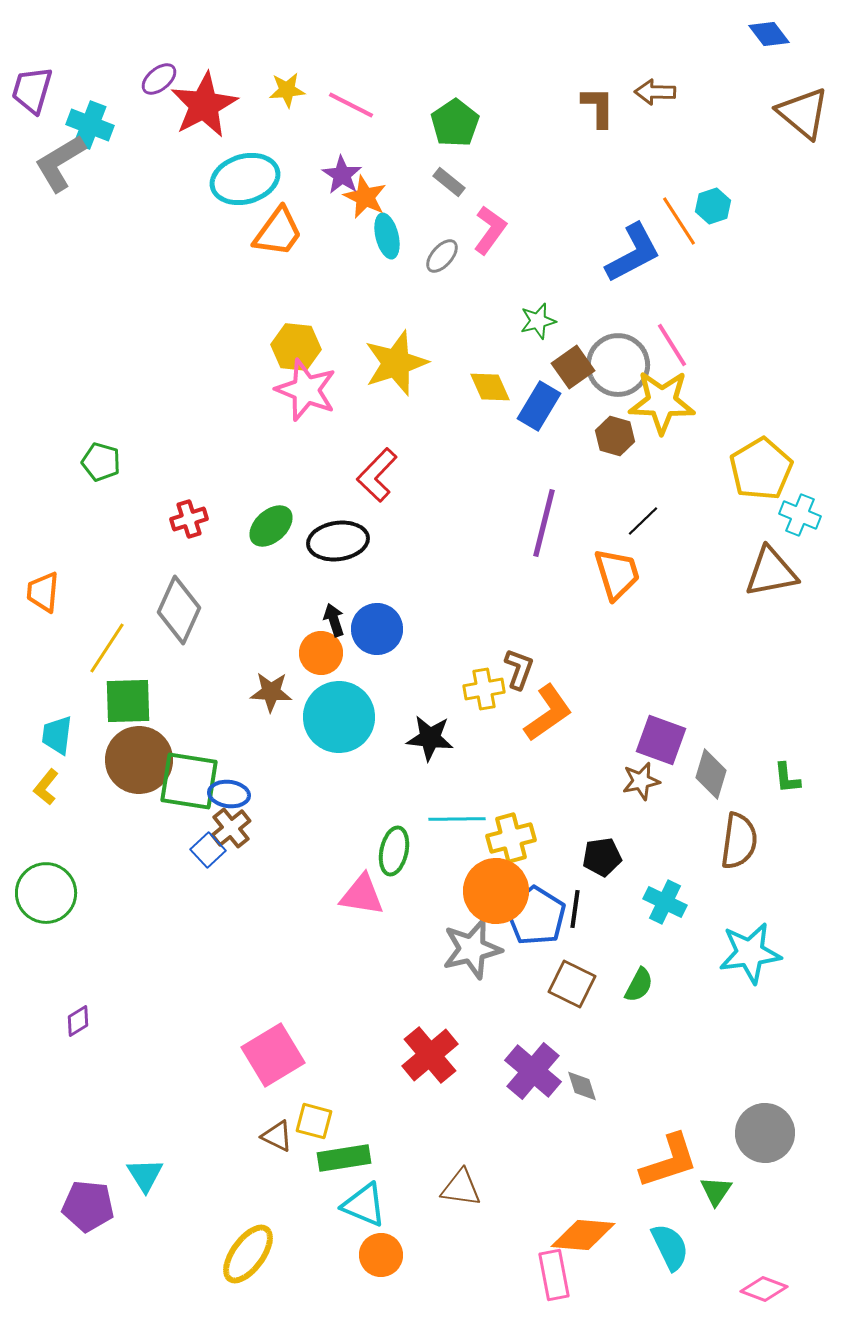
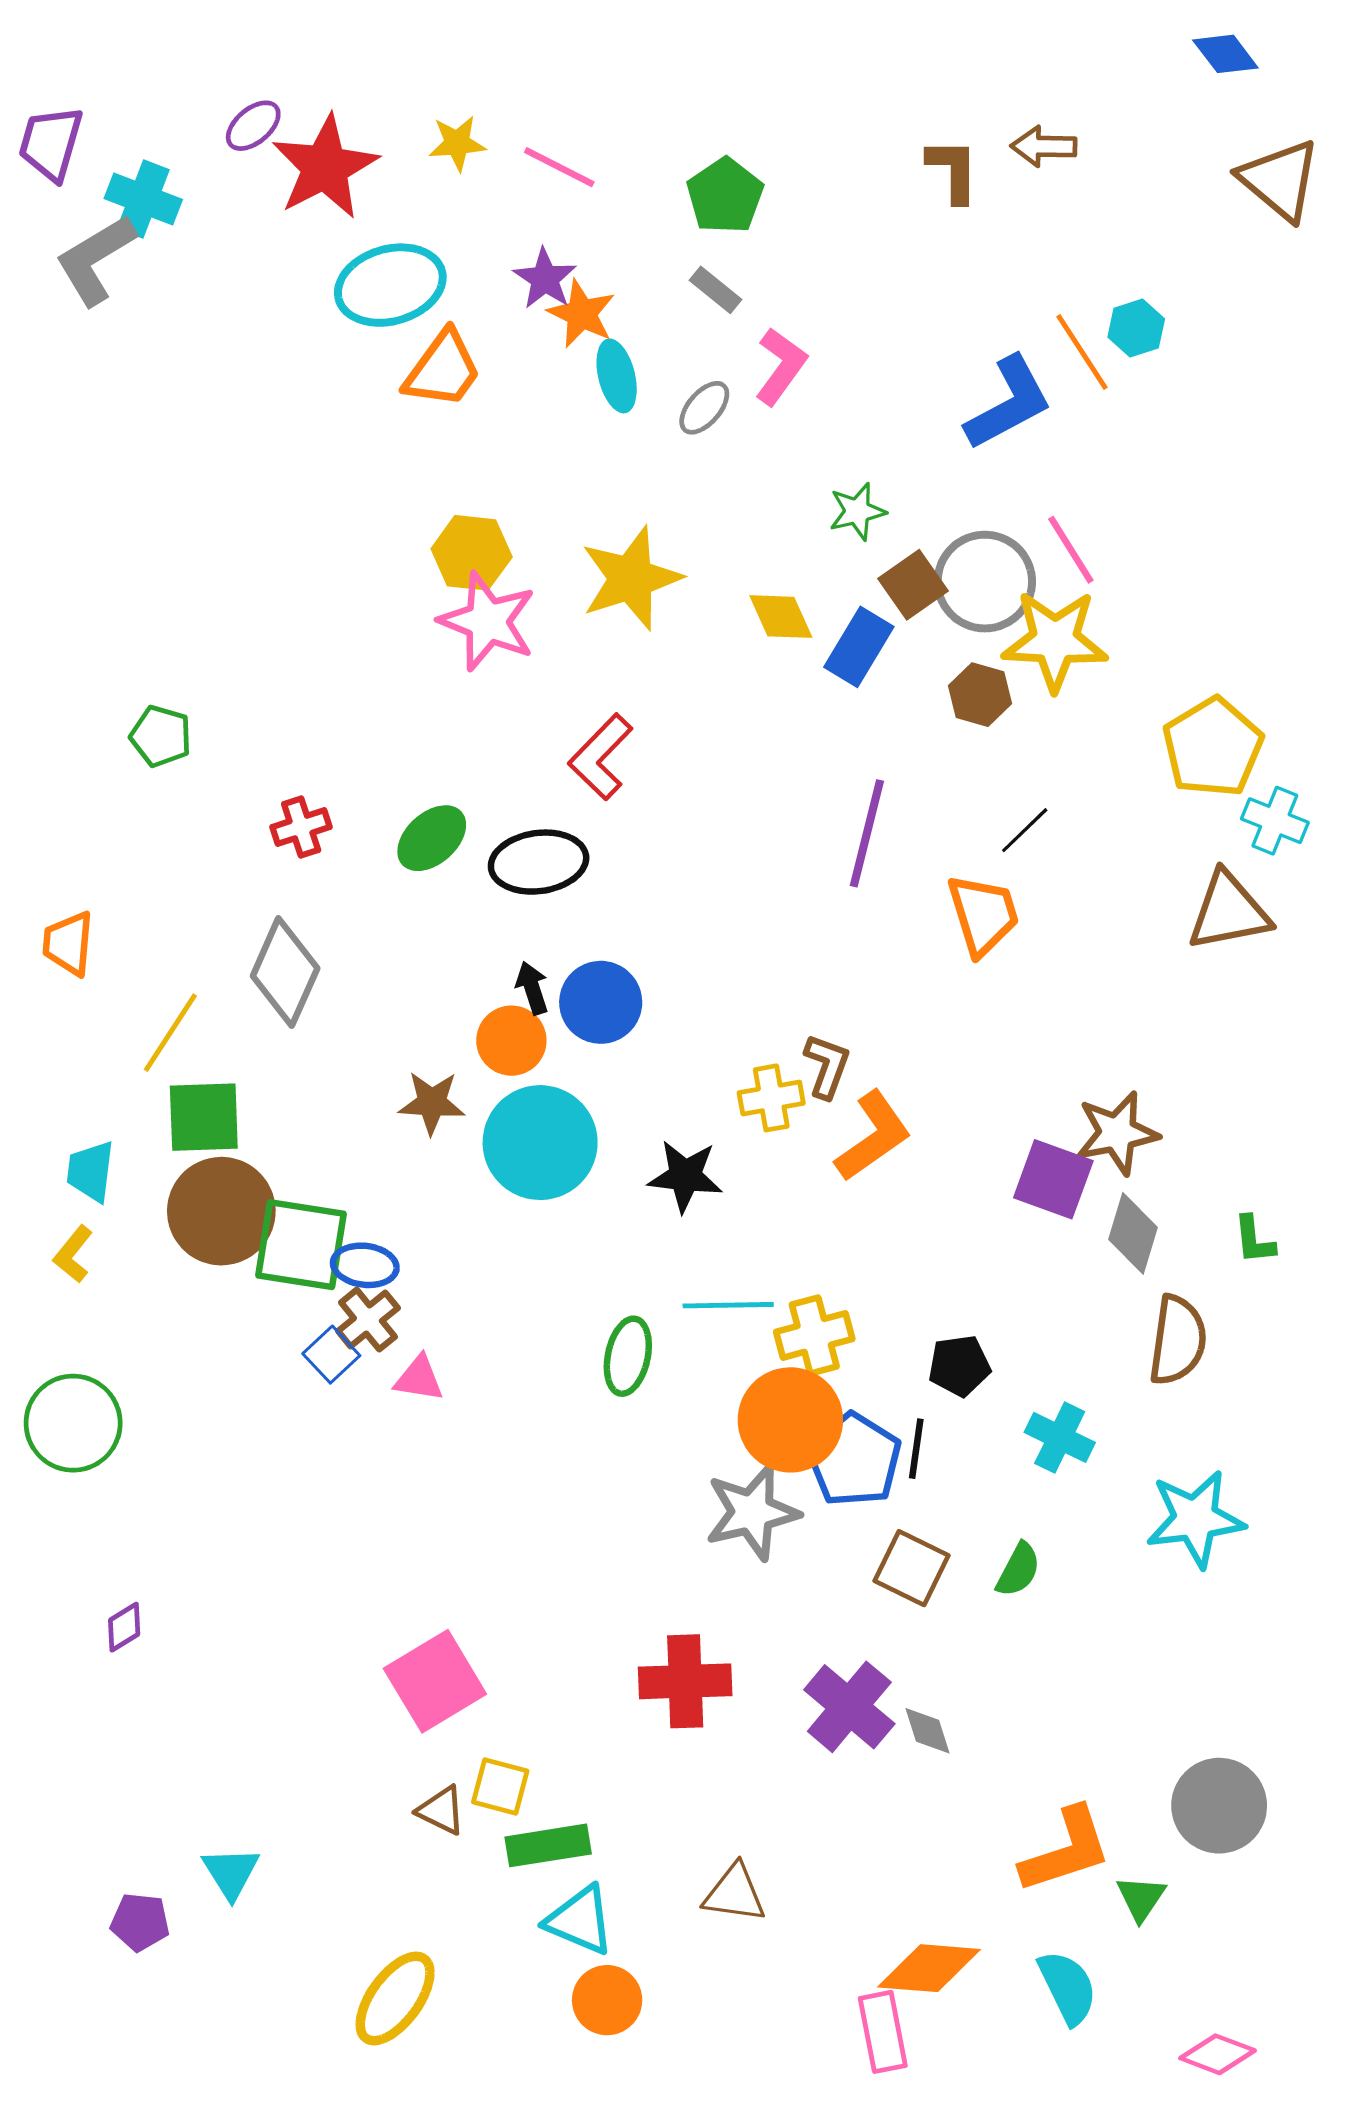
brown star: (641, 781) -> (1117, 1133), moved, size x1.4
pink triangle: (362, 895) -> (419, 1378), moved, size x0.7
red cross: (430, 1055) -> (685, 1681), turned 38
purple pentagon: (88, 1206) -> (140, 1922), size x0.7

